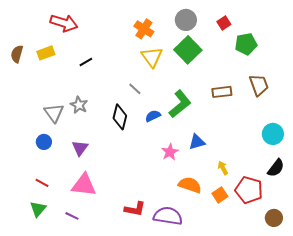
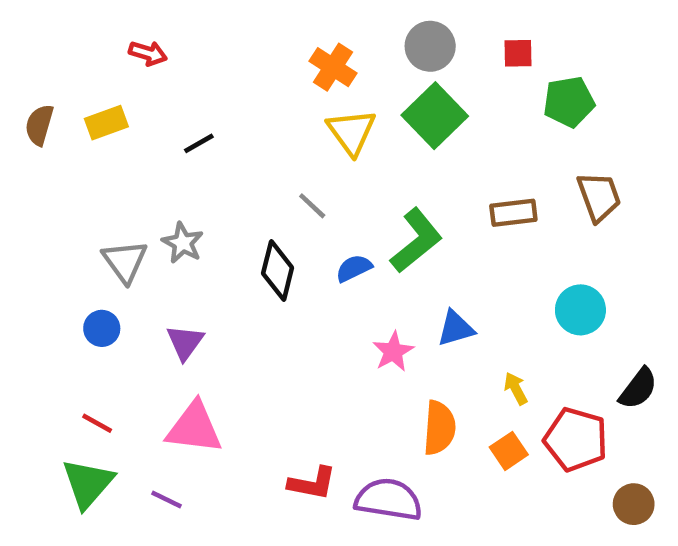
red arrow: (64, 23) -> (148, 53), size x0.6
red square: (224, 23) -> (518, 53), turned 32
cyan circle: (273, 134) -> (580, 310), moved
orange semicircle: (190, 185) -> (439, 428), turned 75
green triangle: (38, 209) -> (88, 483), size x1.4

